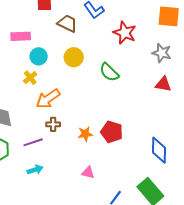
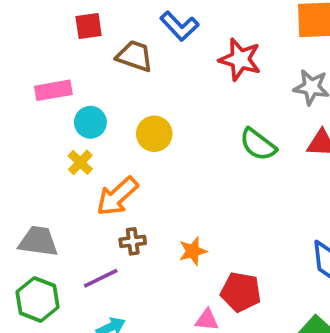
yellow circle: (74, 57) -> (154, 134), moved
green semicircle: (109, 72) -> (258, 144), moved
red pentagon: (112, 132) -> (241, 292), moved

